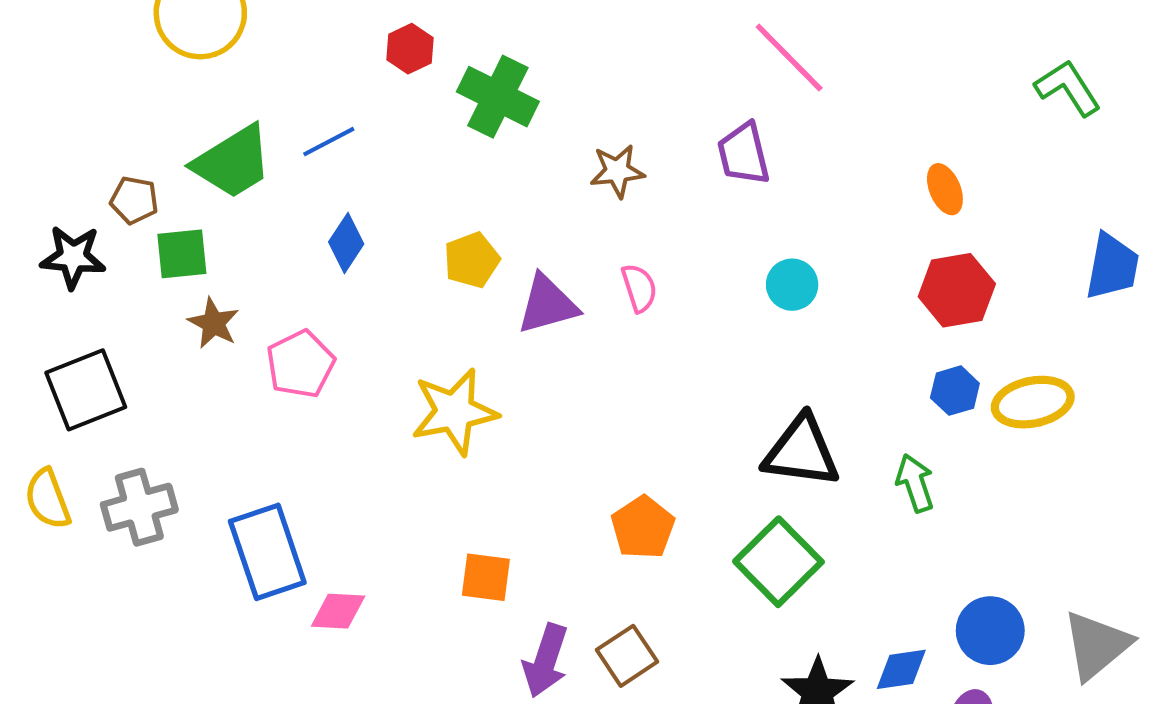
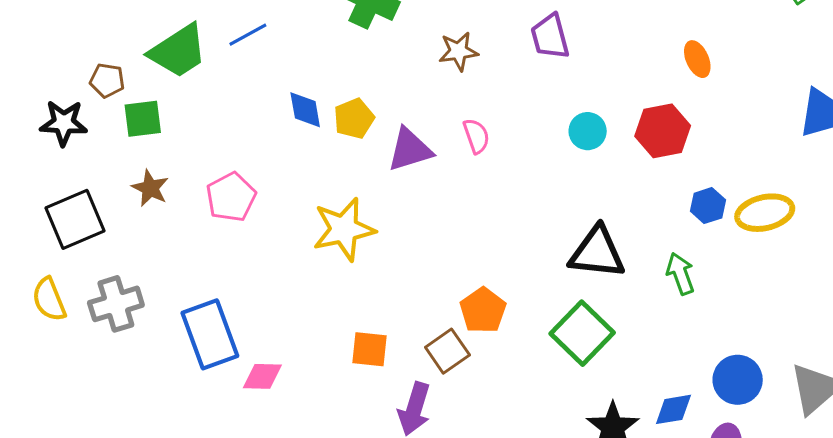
blue diamond: (346, 243) -> (305, 110), moved, turned -42
red hexagon: (957, 290) -> (663, 131), moved
brown star: (214, 323) -> (150, 188), moved
brown square: (627, 656) -> (447, 351), moved

